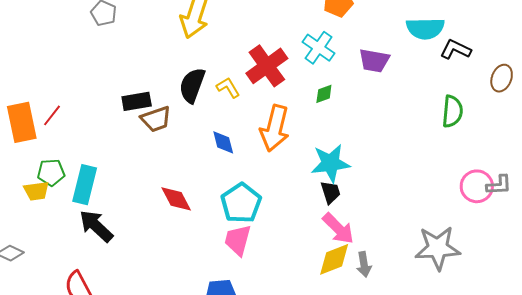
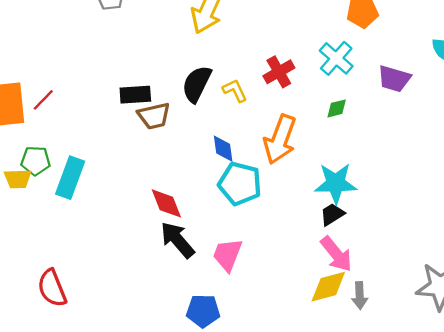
red cross: (267, 66) -> (279, 72), size x0.7
black trapezoid: (330, 192) -> (332, 214), turned -110
cyan pentagon: (241, 203) -> (240, 184), moved, turned -30
black arrow: (96, 226) -> (177, 240), moved

